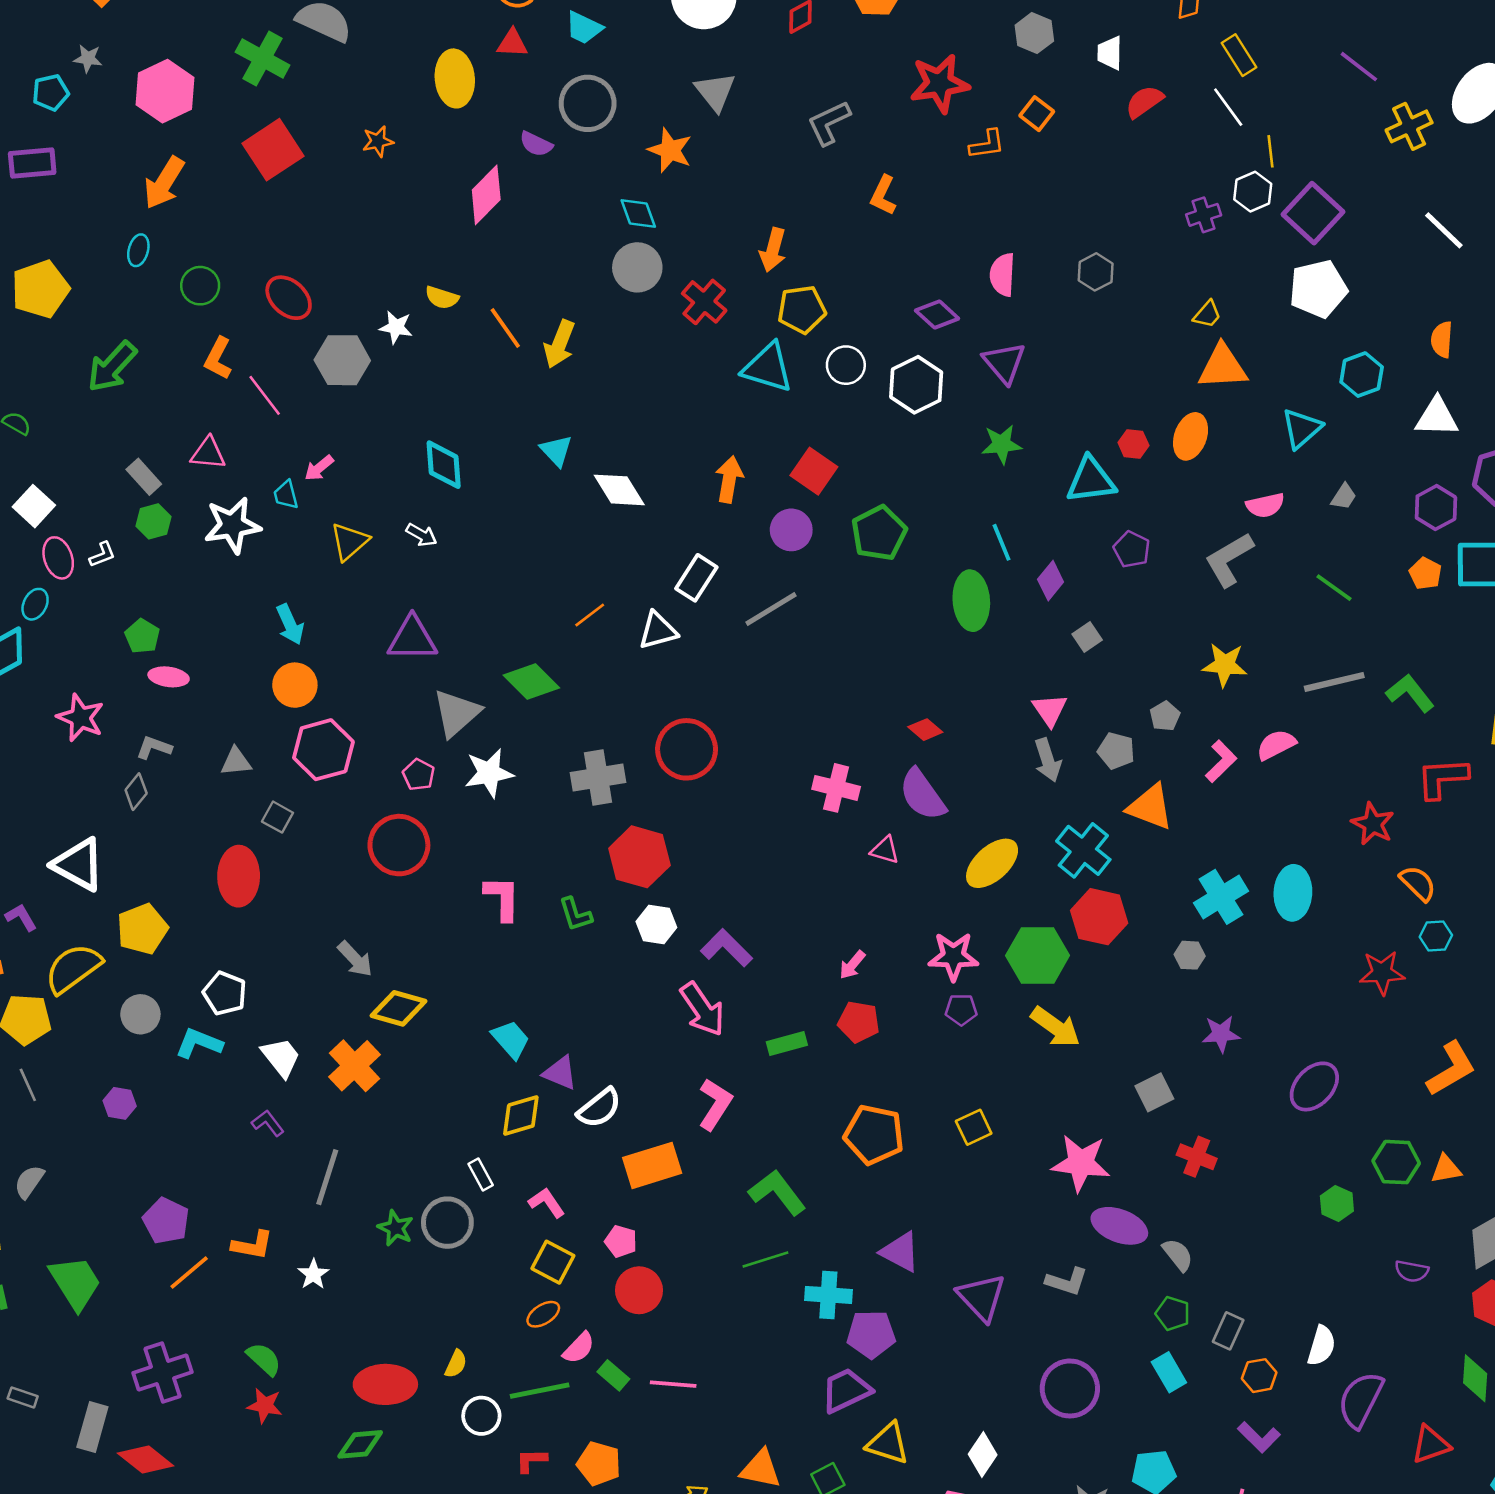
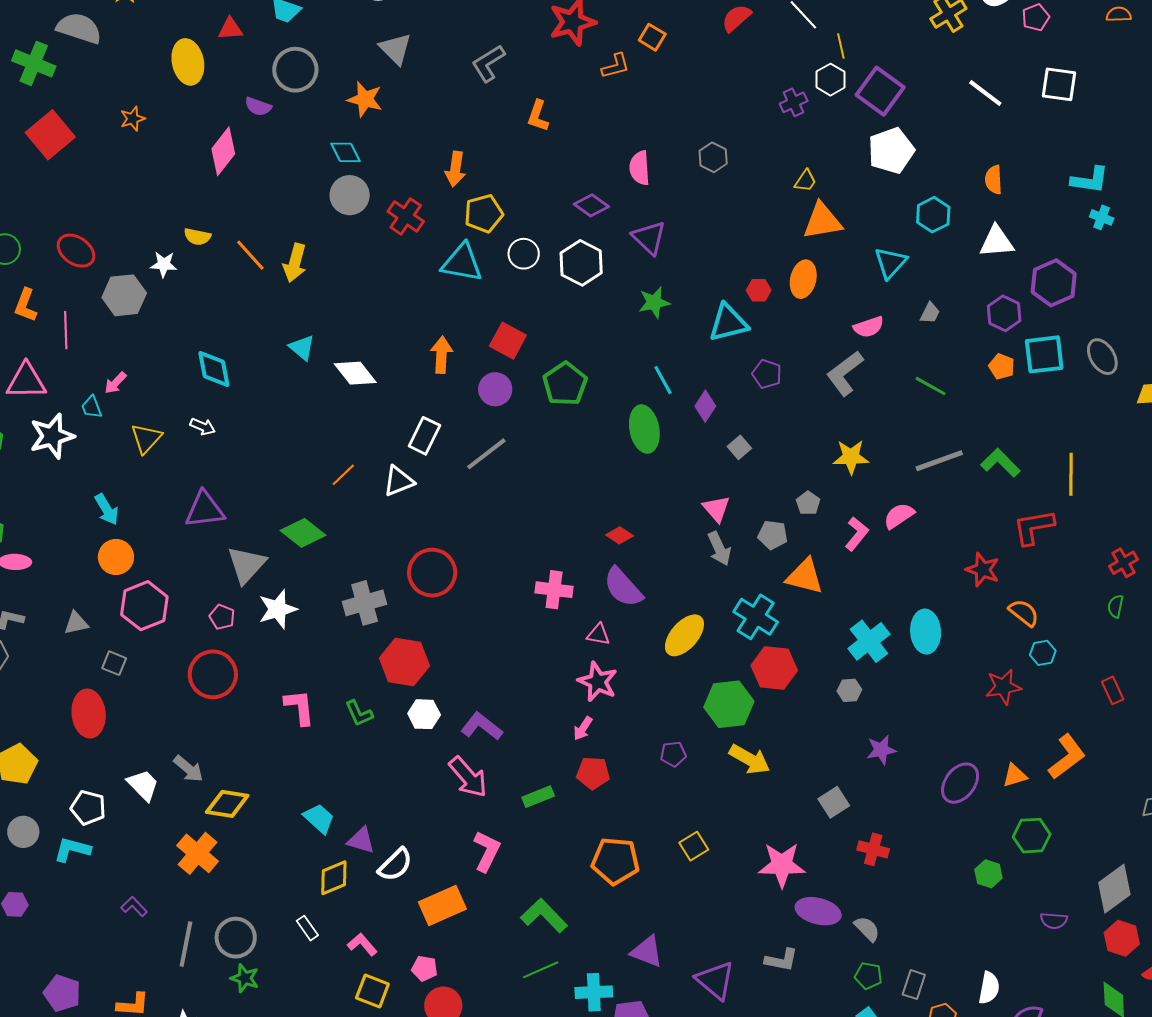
pink line: (265, 395) -> (66, 330), turned 42
pink triangle: (208, 453) -> (26, 381), size x1.4
pink star: (953, 956) -> (598, 682), moved, turned 30
white trapezoid: (281, 1057) -> (143, 785), moved
orange triangle: (1446, 1169) -> (1015, 775), moved
gray circle: (447, 1223) -> (236, 938), moved

